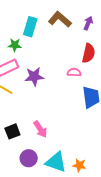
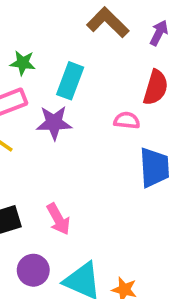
cyan rectangle: (30, 27) -> (70, 81), moved

